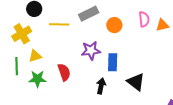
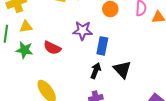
red semicircle: (64, 72) -> (52, 48), turned 126
black arrow: (101, 86) -> (96, 71), moved

